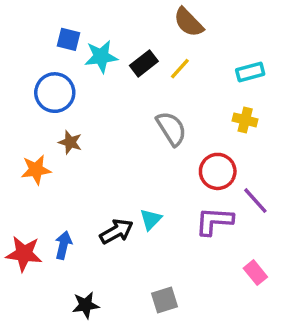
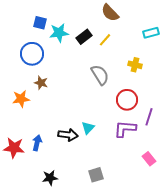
cyan rectangle: (250, 72) -> (151, 33), moved
yellow cross: (245, 120) -> (135, 65), moved
purple line: (255, 201) -> (149, 117), turned 60
black arrow: (116, 231) -> (68, 135), turned 36

